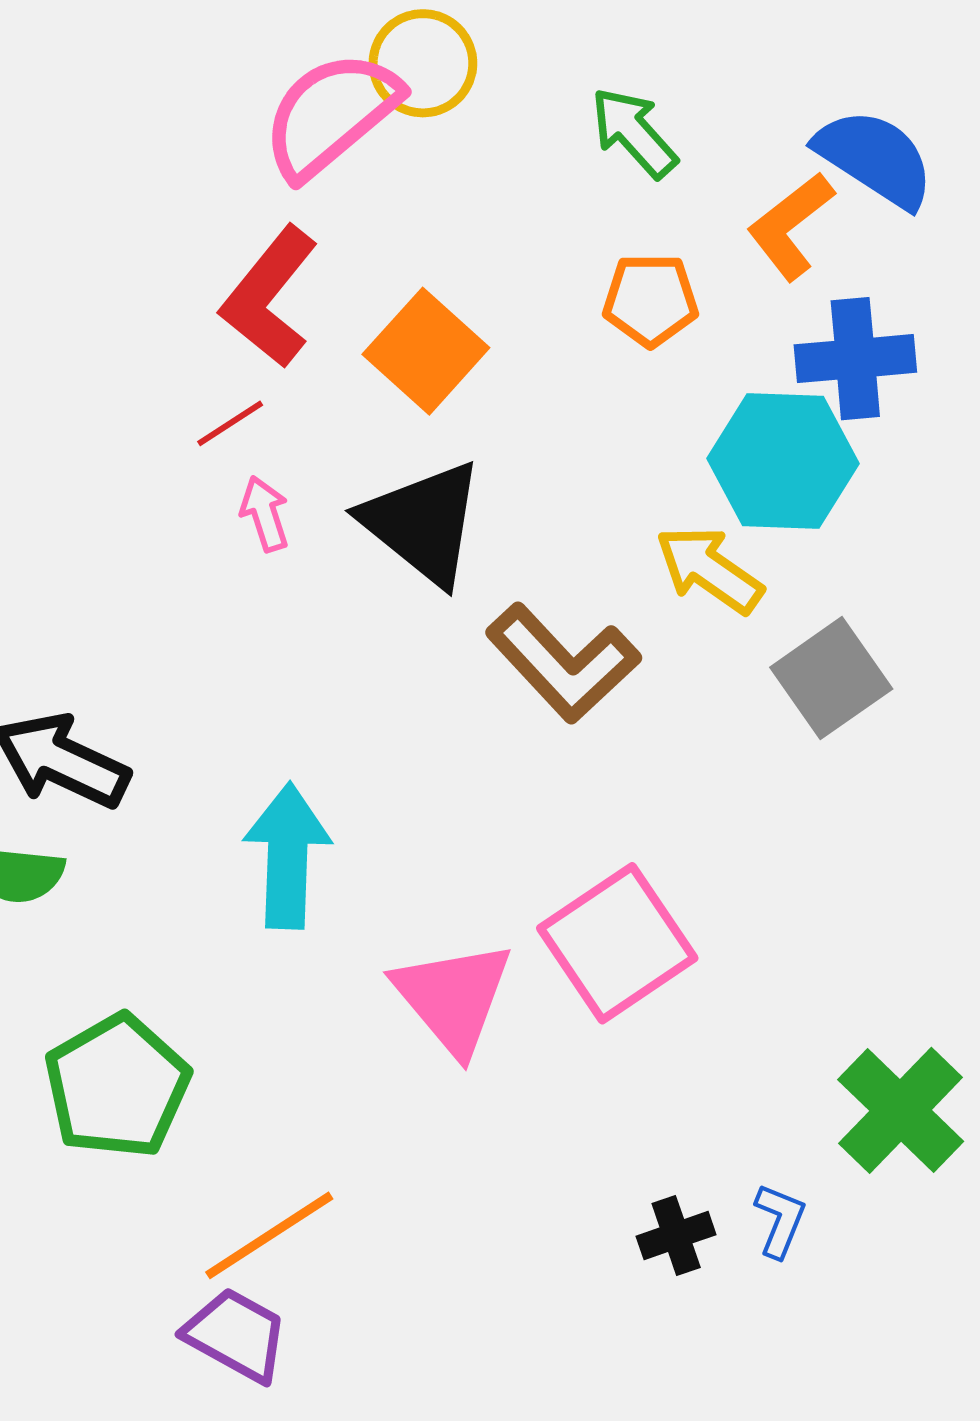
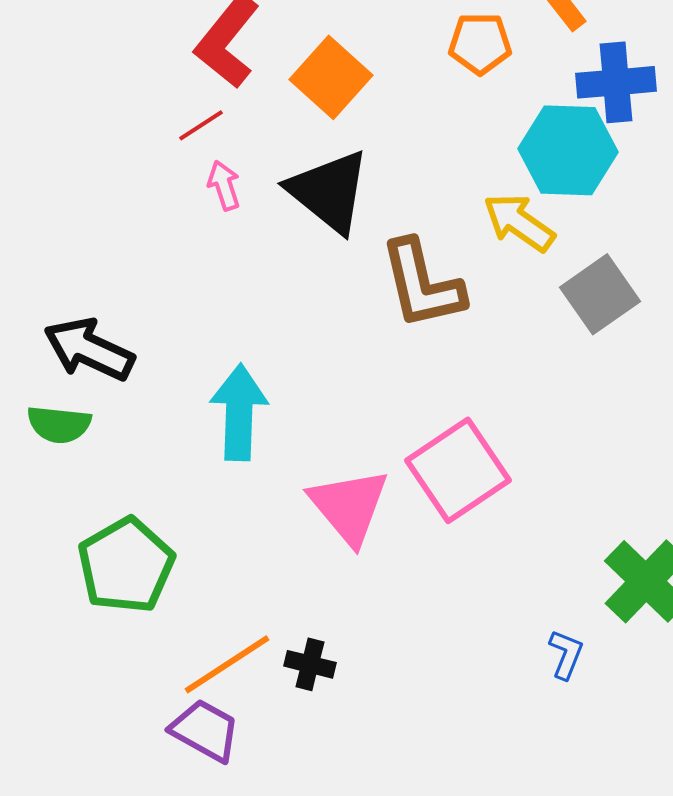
brown L-shape: (563, 663) -> (422, 284), turned 30
black cross: (676, 1235) -> (310, 664), moved, turned 33

